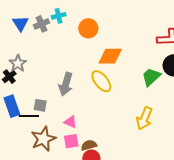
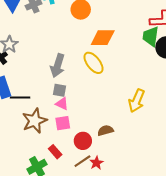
green trapezoid: (151, 77) -> (151, 36), moved, turned -40
gray square: (40, 105) -> (60, 90), moved
brown semicircle: (89, 145) -> (106, 130), moved

